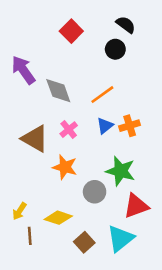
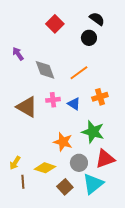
purple arrow: (23, 70) -> (18, 54), size x0.6
blue triangle: (105, 126) -> (74, 104), moved, turned -48
pink cross: (69, 130) -> (53, 100), turned 32
orange star: (65, 167) -> (63, 142), moved
gray circle: (95, 192) -> (79, 163), moved

